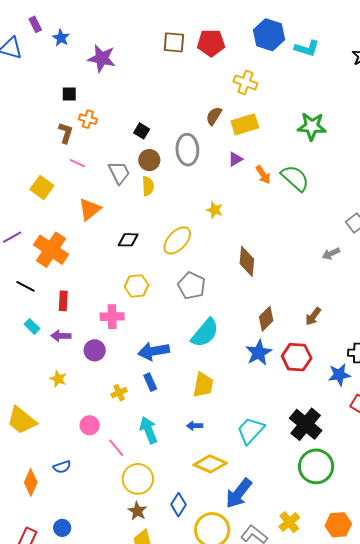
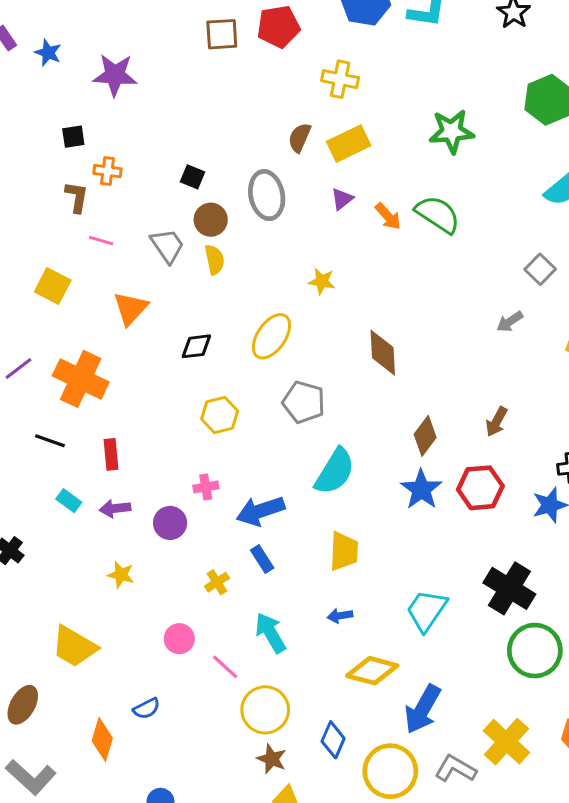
pink cross: (112, 317) -> (206, 487), moved, size x0.7
yellow cross: (289, 522) -> (506, 742), size x1.4

